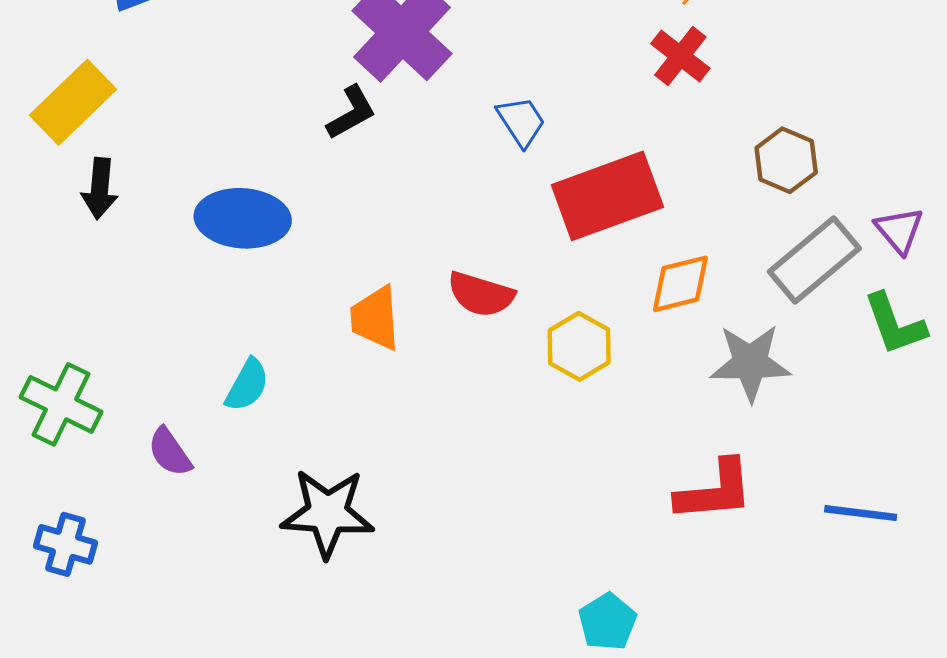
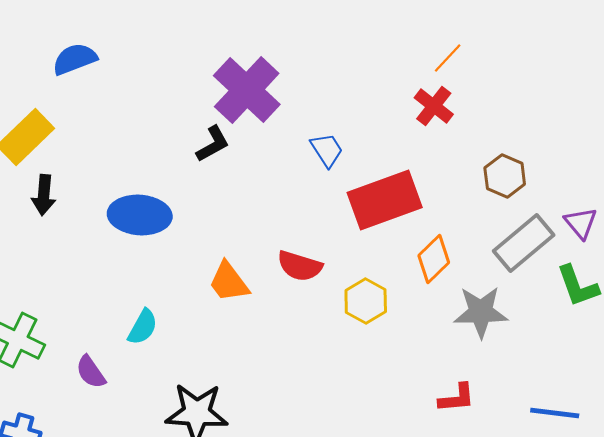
orange diamond: (680, 284) -> (434, 259), turned -30
orange trapezoid: (375, 318) -> (229, 282), turned -33
red L-shape: (715, 491) -> (457, 398), size x0.7

